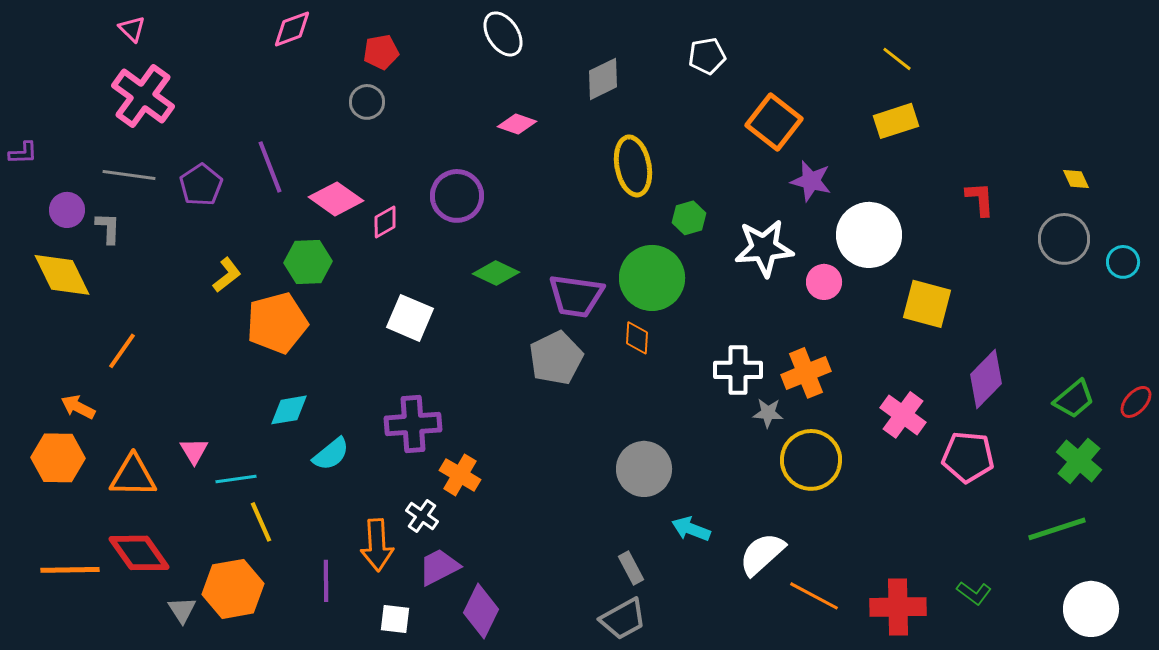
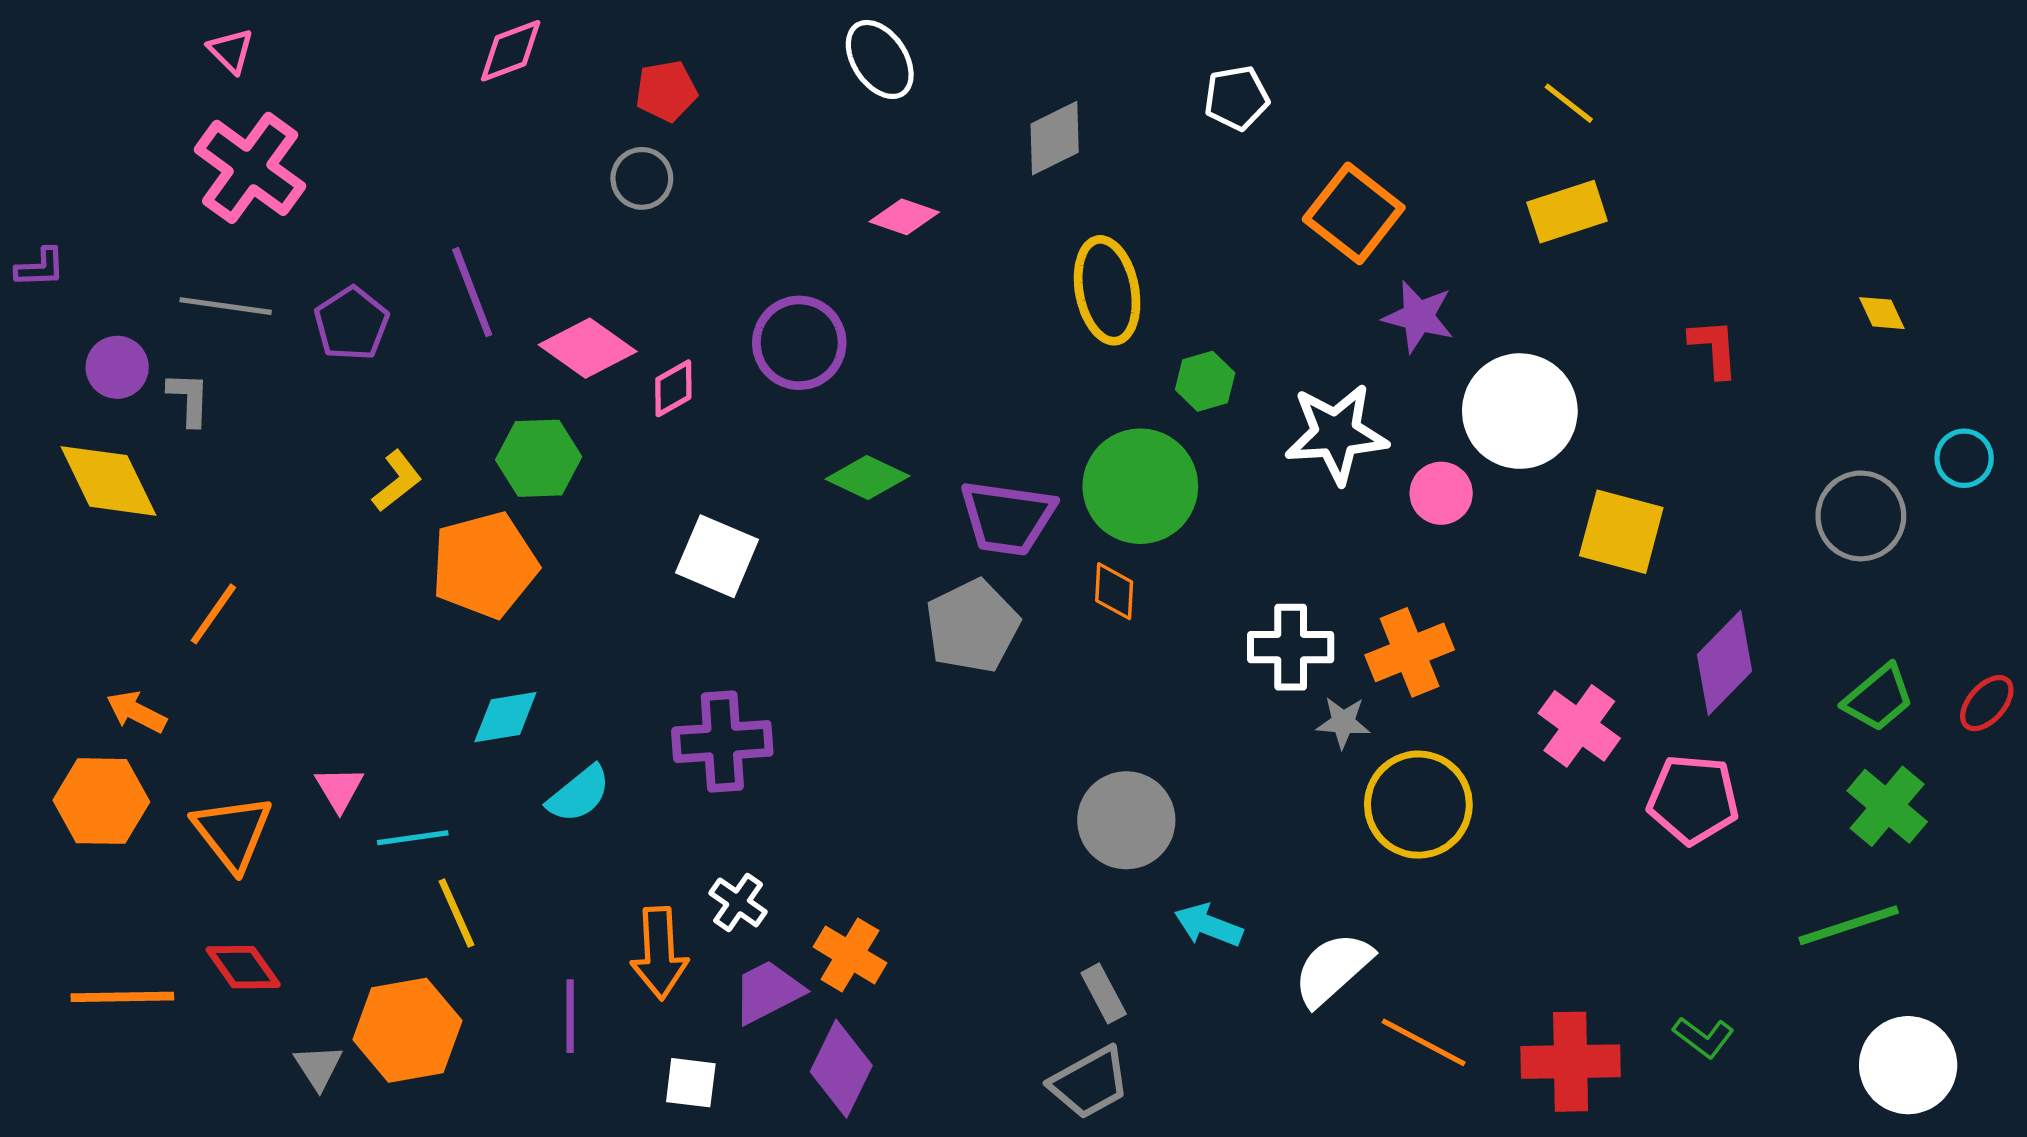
gray circle: (1064, 239) -> (1861, 516), moved
orange cross: (460, 475) -> (850, 955), moved
orange triangle: (133, 476) -> (233, 833), turned 51
red diamond: (139, 553) -> (243, 967), size x0.7

